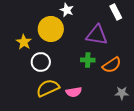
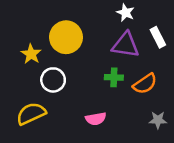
white star: (67, 10) -> (126, 13), moved
white rectangle: (116, 12) -> (158, 37), moved
yellow semicircle: (48, 88) -> (31, 114), moved

